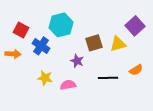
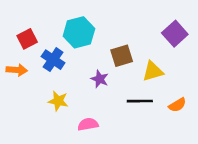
red square: (21, 30) -> (27, 39), turned 35
yellow triangle: (118, 44) -> (153, 71), moved
orange semicircle: (136, 70) -> (177, 105), moved
pink semicircle: (68, 85) -> (88, 124), moved

